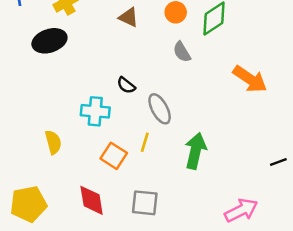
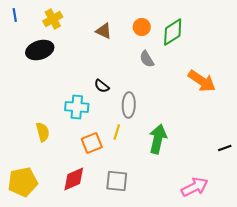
gray ellipse: (160, 109) -> (129, 105), turned 30
orange square: (114, 156) -> (92, 143), turned 35
red diamond: (92, 200) -> (74, 179), turned 76

